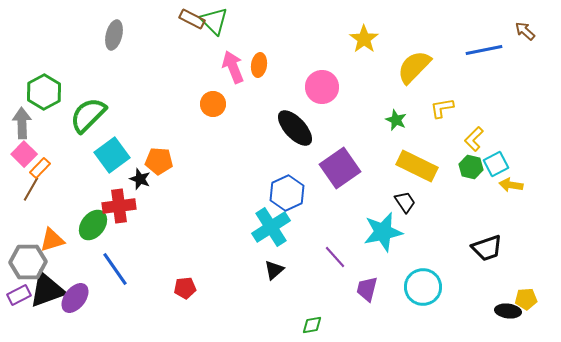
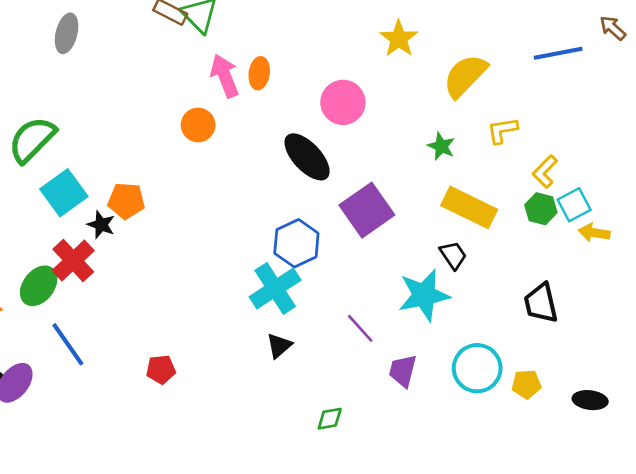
red cross: (119, 206) -> (73, 261), turned -36
black trapezoid: (487, 248) -> (541, 303), moved, turned 96
yellow pentagon: (526, 299) -> (526, 384), moved

